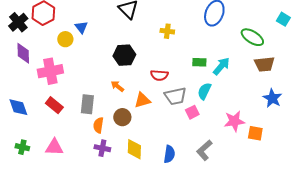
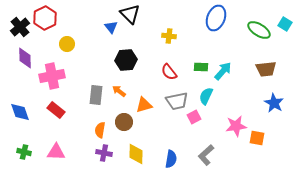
blue triangle: (81, 27) -> (111, 27), moved
green ellipse: (252, 37) -> (259, 30), moved
red semicircle: (159, 75) -> (169, 72), moved, turned 48
gray rectangle: (87, 104) -> (96, 95), moved

